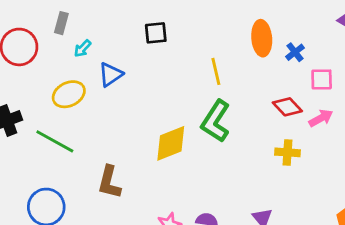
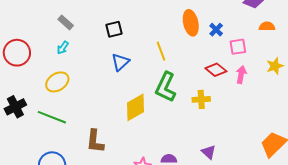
gray rectangle: (61, 23) -> (66, 22), moved, turned -56
blue triangle: (111, 74) -> (120, 62), moved
pink arrow: (321, 118) -> (241, 75), turned -42
yellow cross: (287, 152) -> (201, 99), moved

